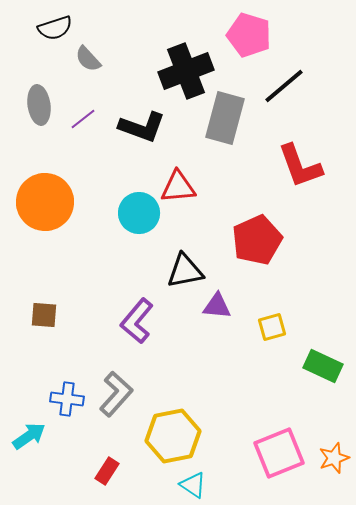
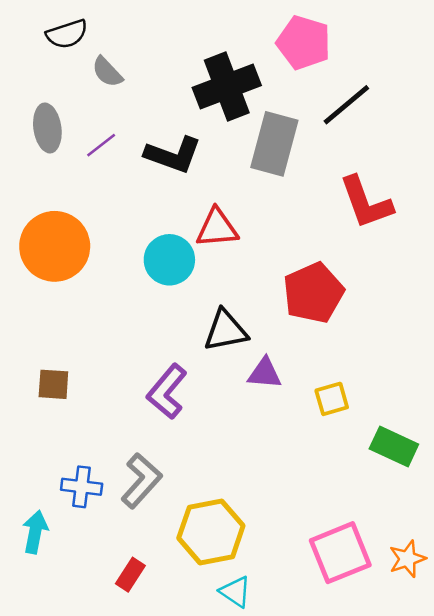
cyan arrow: (29, 436) -> (35, 532), turned -44

